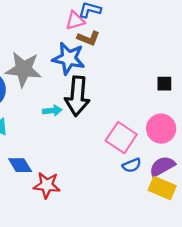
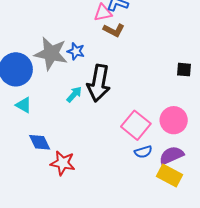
blue star: (69, 58) -> (76, 51), moved, size x0.6
black square: (164, 84) -> (184, 70), moved
cyan arrow: (52, 111) -> (74, 94), turned -48

